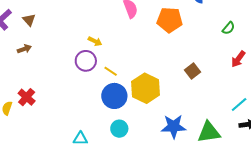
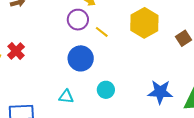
yellow hexagon: (146, 88) -> (144, 23), moved
blue circle: (114, 96) -> (81, 58), moved

